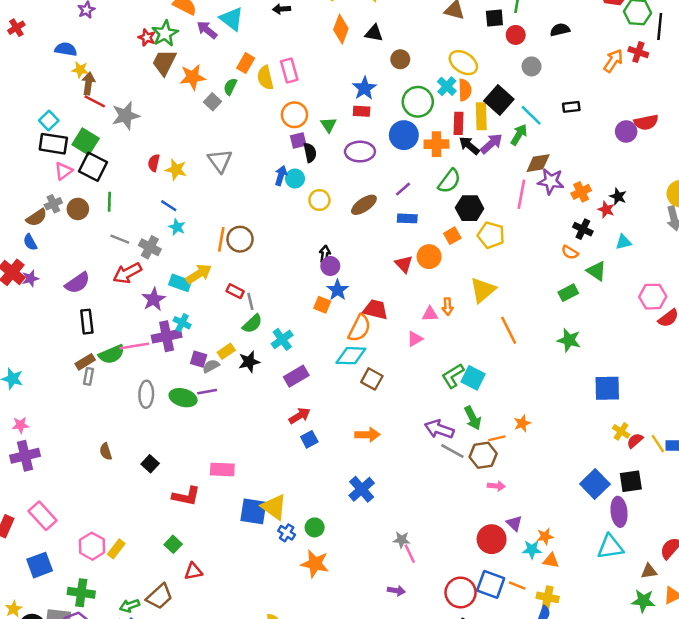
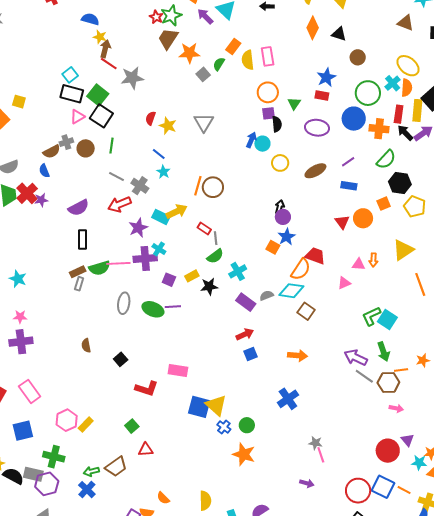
gray semicircle: (211, 366) -> (267, 295), moved
purple rectangle: (296, 376) -> (246, 302), turned 60

